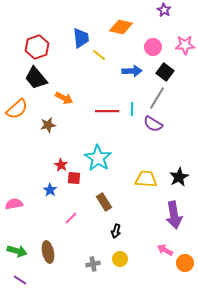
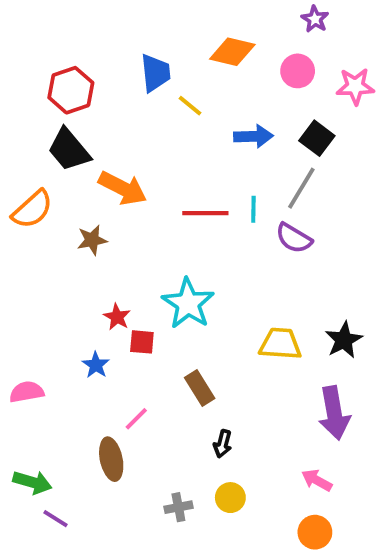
pink circle: (153, 47) -> (298, 71), moved
orange arrow: (64, 98) -> (123, 188), size x1.4
brown ellipse: (48, 252) -> (111, 459), moved
orange circle: (185, 263) -> (315, 532), moved
purple line: (20, 280) -> (55, 519), moved

